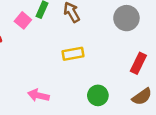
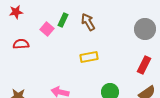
gray circle: (126, 18) -> (145, 29), moved

